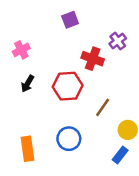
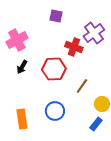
purple square: (70, 20) -> (56, 16), turned 32
purple cross: (118, 41) -> (94, 33), size x1.5
pink cross: (21, 50) -> (17, 40), size x1.5

